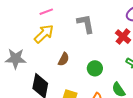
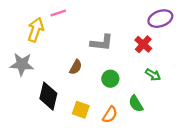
gray L-shape: (86, 24) -> (102, 43), moved, turned 105
yellow arrow: (44, 34) -> (36, 30), moved, turned -30

